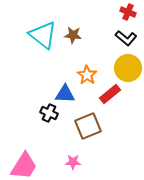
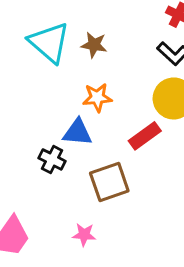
orange star: (87, 75) -> (97, 97), moved, turned 30

